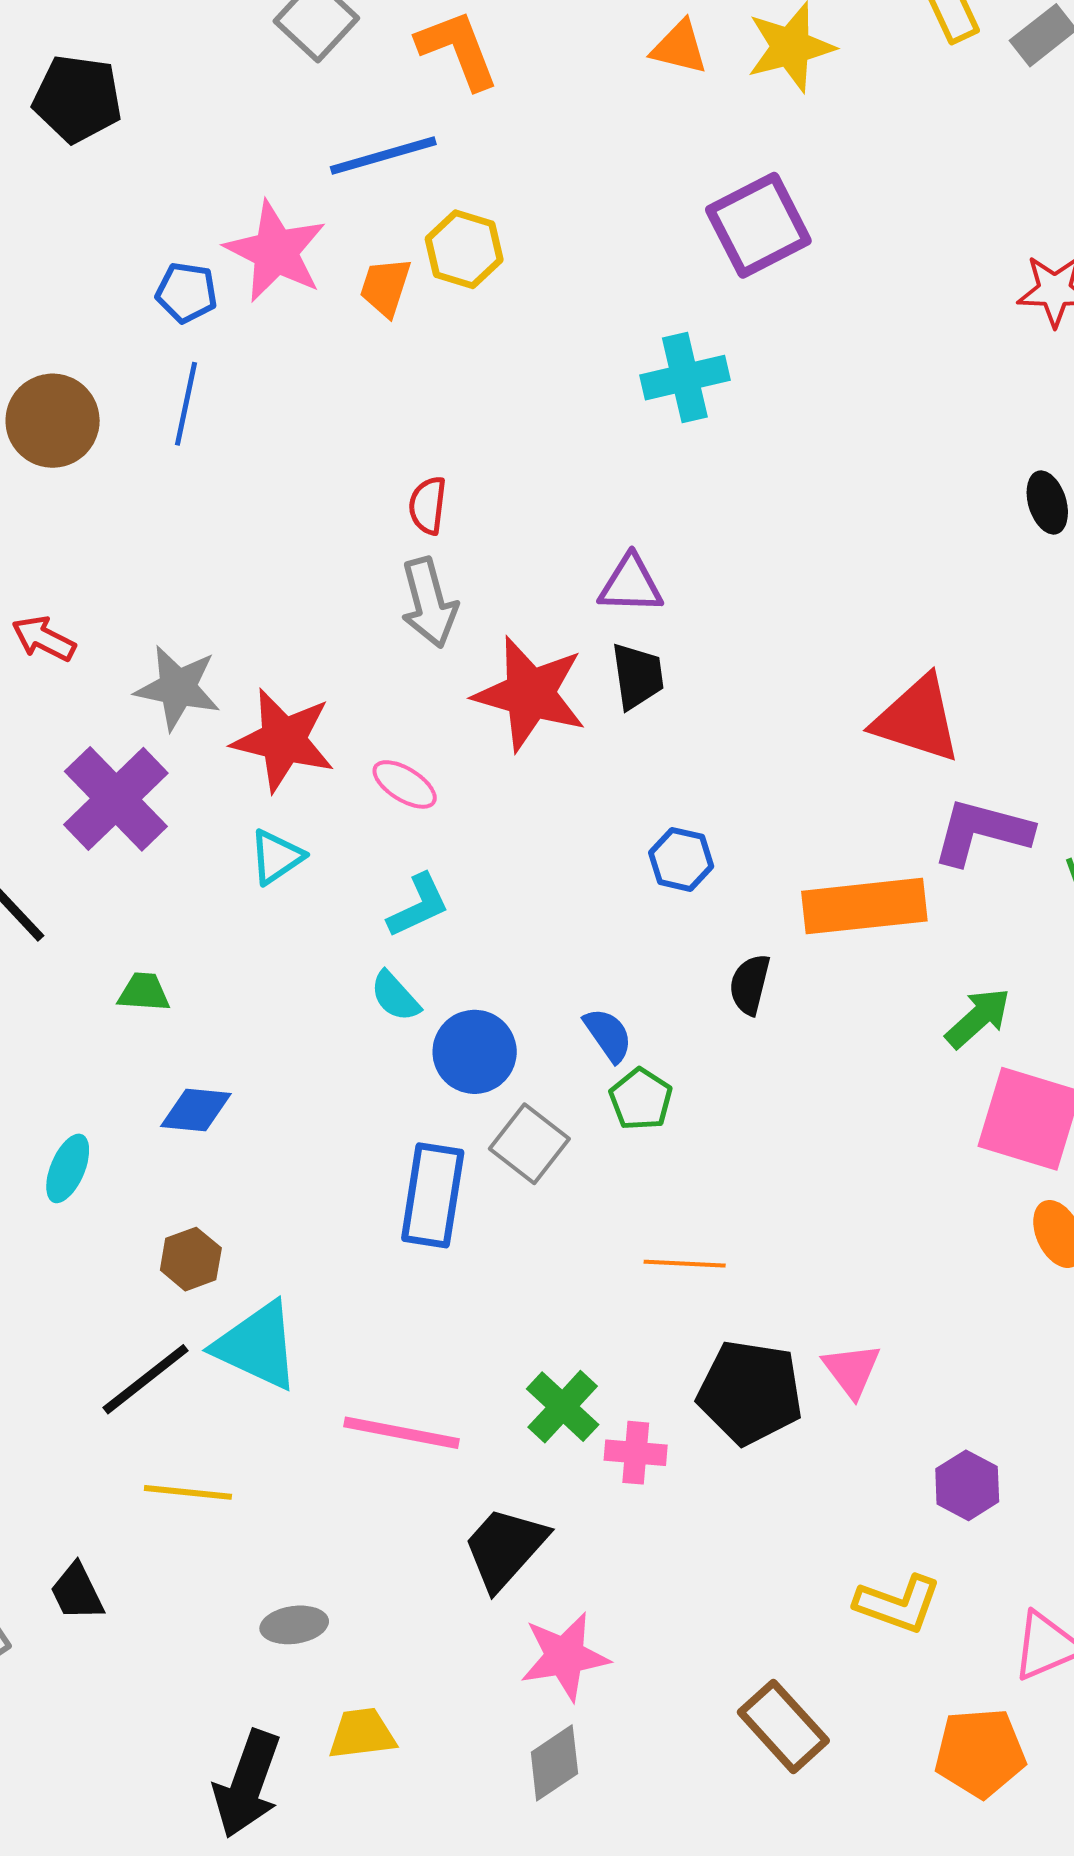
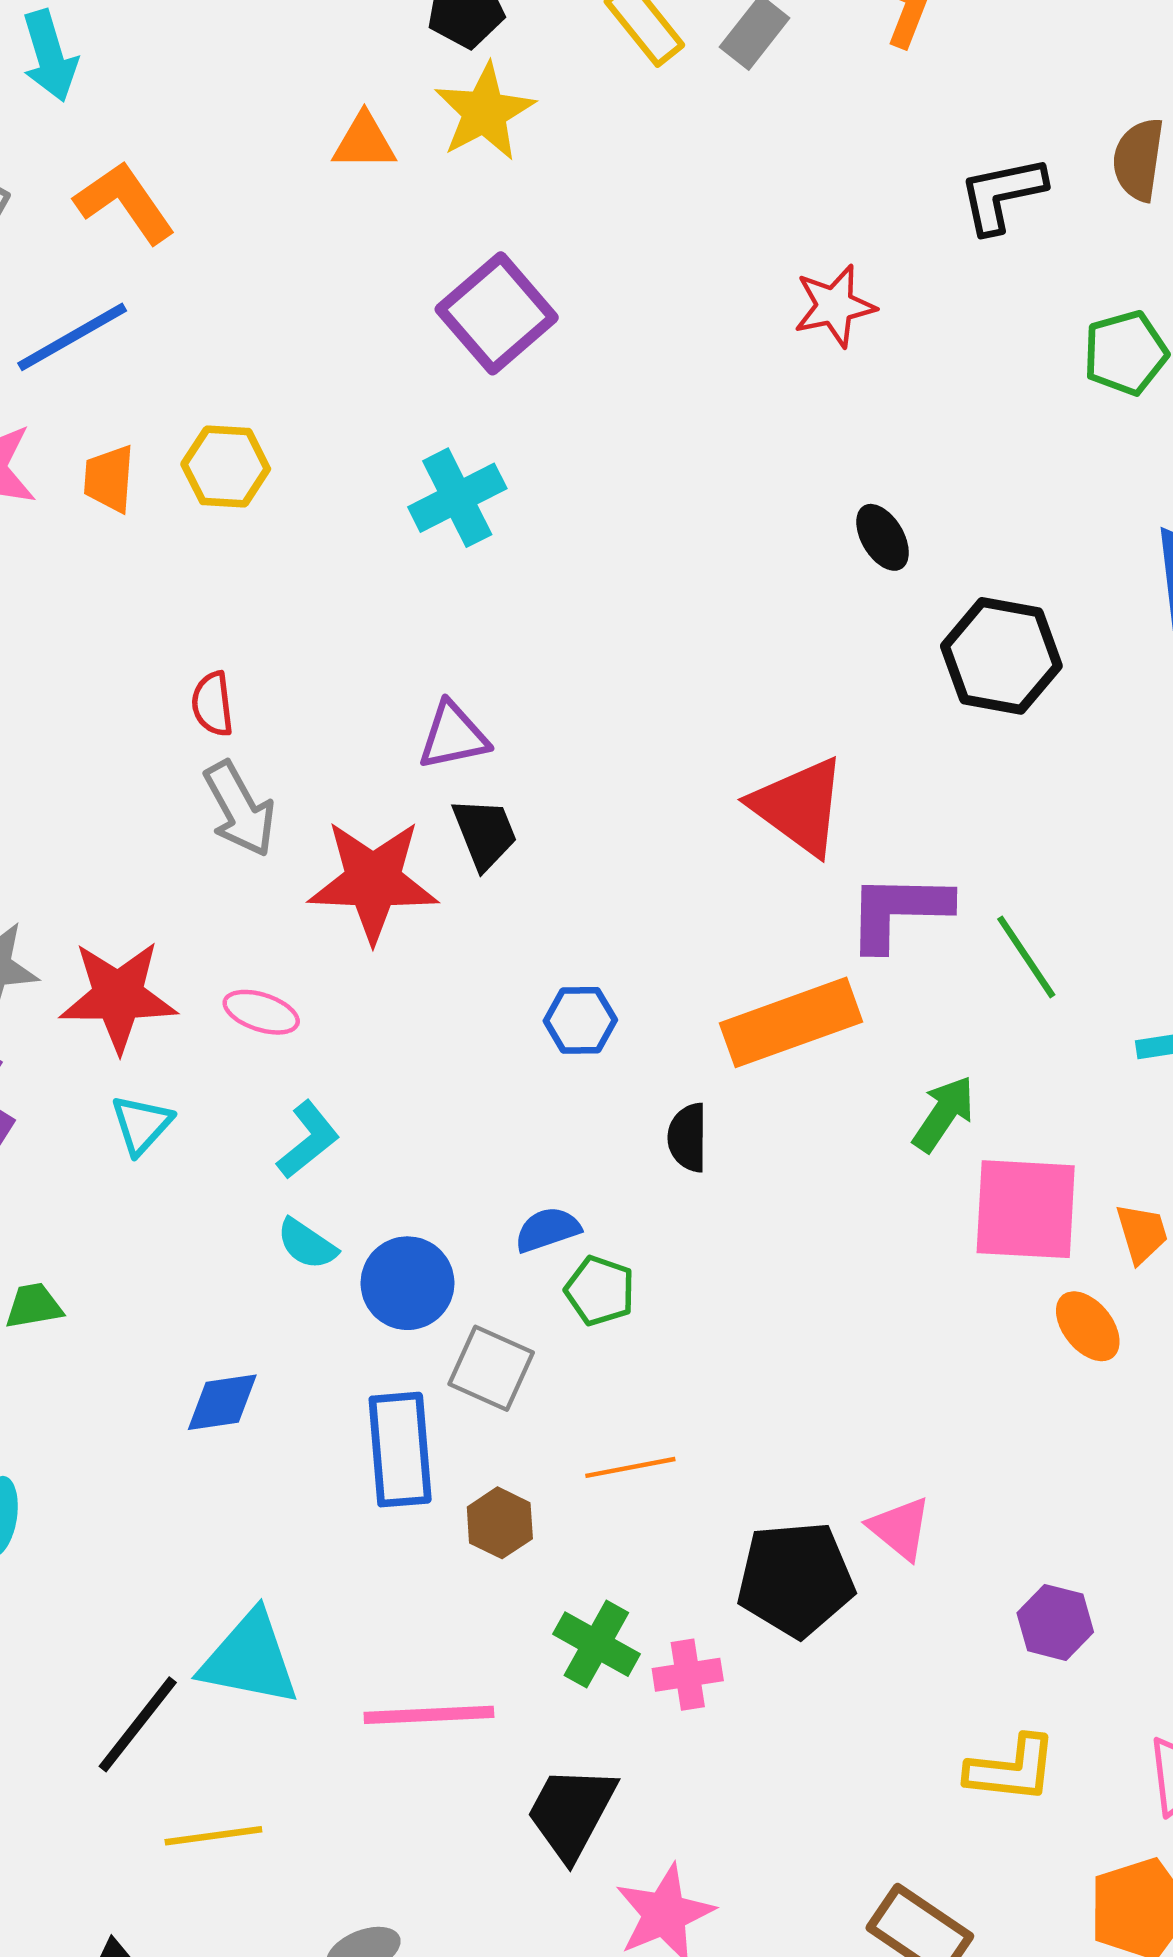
yellow hexagon: (464, 249) -> (226, 466), moved
red triangle: (917, 719) -> (799, 806), turned 32
blue semicircle: (608, 1035) -> (548, 1230), turned -60
blue diamond: (196, 1110) -> (222, 1402), moved
brown hexagon: (191, 1259) -> (500, 1523), moved
orange line: (685, 1264) -> (630, 1467), moved

